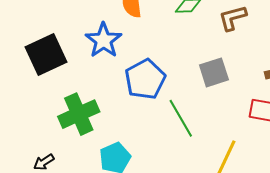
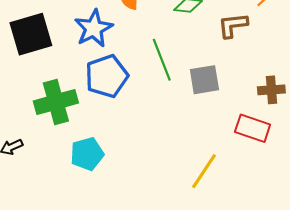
blue pentagon: (145, 79) -> (107, 76), moved
green line: (181, 118) -> (162, 60), moved

